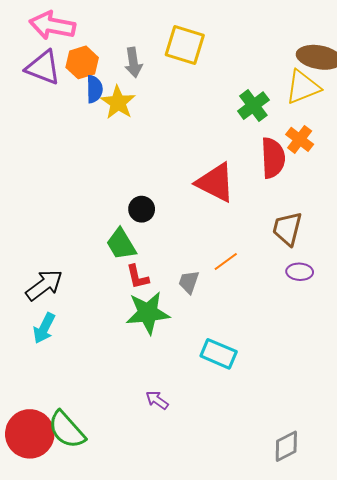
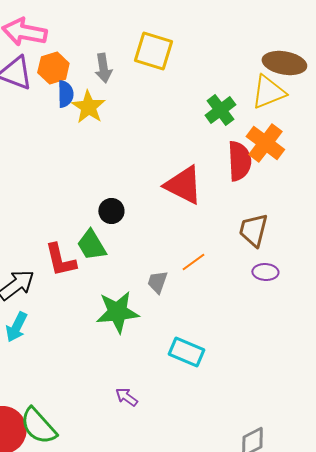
orange cross: (300, 139) -> (265, 143), size x1.4
red L-shape: (138, 277) -> (60, 260), moved, size x1.4

